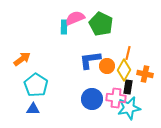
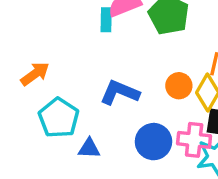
blue L-shape: (90, 60) -> (120, 92), moved, turned 30
blue triangle: (33, 109) -> (89, 148), moved

